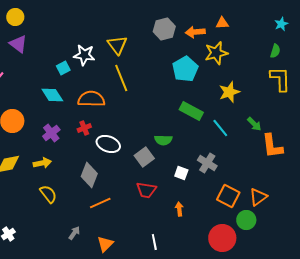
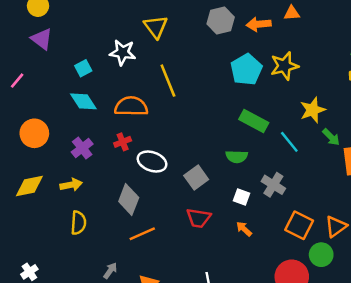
yellow triangle: (117, 45) -> (156, 27), moved
yellow star: (216, 53) -> (284, 66), moved
cyan square: (63, 68) -> (83, 68), moved
yellow star: (229, 92) -> (313, 110), moved
green semicircle: (163, 140) -> (237, 157), moved
yellow semicircle: (48, 194) -> (78, 223), turned 42
orange arrow: (179, 209) -> (244, 229), moved, turned -40

